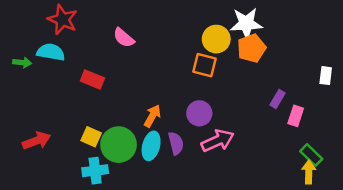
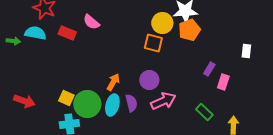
red rectangle: (92, 79) -> (67, 33), moved
red arrow: (36, 141) -> (24, 101), turned 40
green rectangle: (311, 155) -> (204, 112), moved

